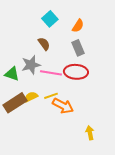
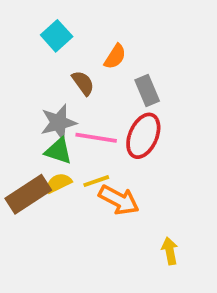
cyan square: (50, 19) -> (57, 36), moved
orange semicircle: (78, 26) -> (115, 57), moved
red ellipse: (76, 72) -> (143, 136), turned -70
green triangle: (12, 74) -> (58, 151), moved

